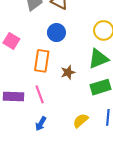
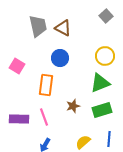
brown star: (68, 72) -> (73, 106), moved

